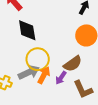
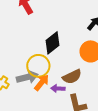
black diamond: (27, 30) -> (52, 43), moved, turned 50
purple arrow: (61, 78) -> (58, 88), turned 48

